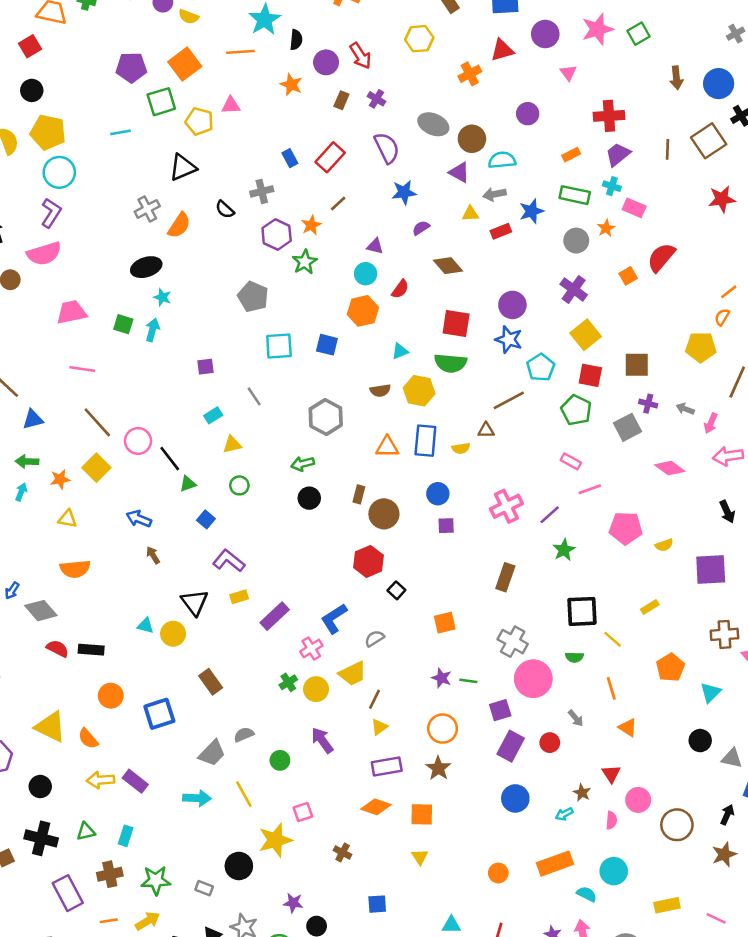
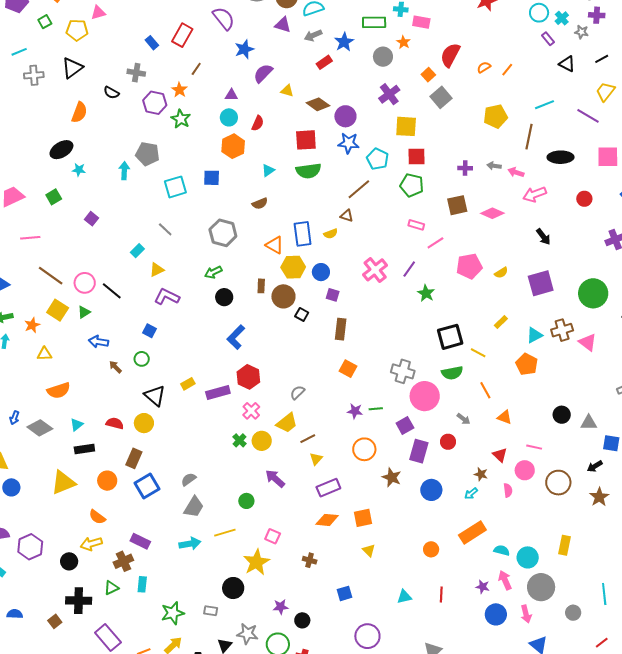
green square: (161, 102) -> (45, 22), size x0.6
gray cross: (262, 191) -> (136, 73), turned 36
gray cross: (147, 209) -> (34, 75), moved, turned 36
yellow triangle: (470, 214) -> (287, 91), moved, turned 32
purple semicircle: (421, 228) -> (263, 73), size x1.5
brown diamond: (448, 266) -> (318, 104), moved
purple cross: (574, 289) -> (389, 94), turned 30
orange semicircle: (722, 317) -> (484, 67), moved, turned 40
green square: (123, 324) -> (54, 197), turned -35
cyan arrow: (152, 330) -> (124, 171), moved
yellow square: (586, 335) -> (406, 126), turned -35
brown square: (637, 365) -> (457, 205), moved
purple square: (205, 367) -> (91, 219), moved, turned -32
yellow hexagon: (419, 391) -> (293, 267), moved
pink arrow: (711, 423) -> (516, 172), turned 98
gray square: (628, 427) -> (441, 97), moved
brown triangle: (486, 430) -> (347, 216), turned 32
orange triangle: (387, 447) -> (275, 245), turned 42
green triangle: (188, 484) -> (84, 312), moved
green circle: (239, 485) -> (142, 359), moved
purple square: (446, 526) -> (333, 295), turned 32
purple L-shape: (229, 561) -> (167, 297), moved
red hexagon: (368, 561) -> (248, 377), moved
brown rectangle: (505, 577) -> (341, 329), moved
black square: (396, 590) -> (302, 314), moved
purple rectangle: (275, 616) -> (218, 392), turned 40
blue L-shape: (334, 619) -> (236, 337), moved
orange square: (445, 623) -> (348, 369), turned -36
cyan triangle: (145, 626) -> (77, 425), moved, turned -40
red semicircle: (58, 649) -> (115, 423), moved
green semicircle: (574, 657) -> (452, 373), size x1.5
brown rectangle: (211, 682) -> (134, 458), moved, turned 72
cyan triangle: (710, 692) -> (535, 335), moved, turned 30
brown line: (374, 699) -> (308, 439), turned 49
yellow triangle: (50, 727) -> (63, 483), moved, turned -36
gray semicircle: (244, 734) -> (189, 479), moved
brown star: (438, 768) -> (392, 477), moved
yellow arrow: (100, 780) -> (91, 544), moved
yellow line: (244, 794) -> (225, 533), turned -65
pink square: (303, 812) -> (273, 536), turned -35
black arrow: (727, 815) -> (595, 466), turned -133
cyan circle: (614, 871) -> (528, 557), moved
brown cross: (110, 874) -> (123, 561), moved
yellow rectangle: (667, 905) -> (564, 545), turned -54
pink line: (716, 918) -> (534, 447), moved

